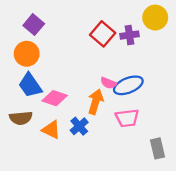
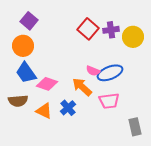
yellow circle: (155, 18) -> (133, 37), moved
orange arrow: (96, 102) -> (82, 87), turned -65

